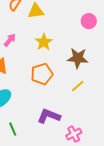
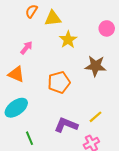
yellow star: (44, 42) -> (68, 40), moved
yellow line: (78, 86) -> (96, 117), moved

